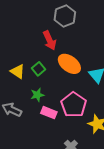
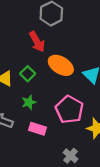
pink rectangle: (49, 113) -> (37, 129), moved

